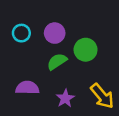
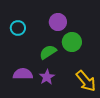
purple circle: (55, 33) -> (58, 22), moved
purple star: (65, 98) -> (47, 77), moved

